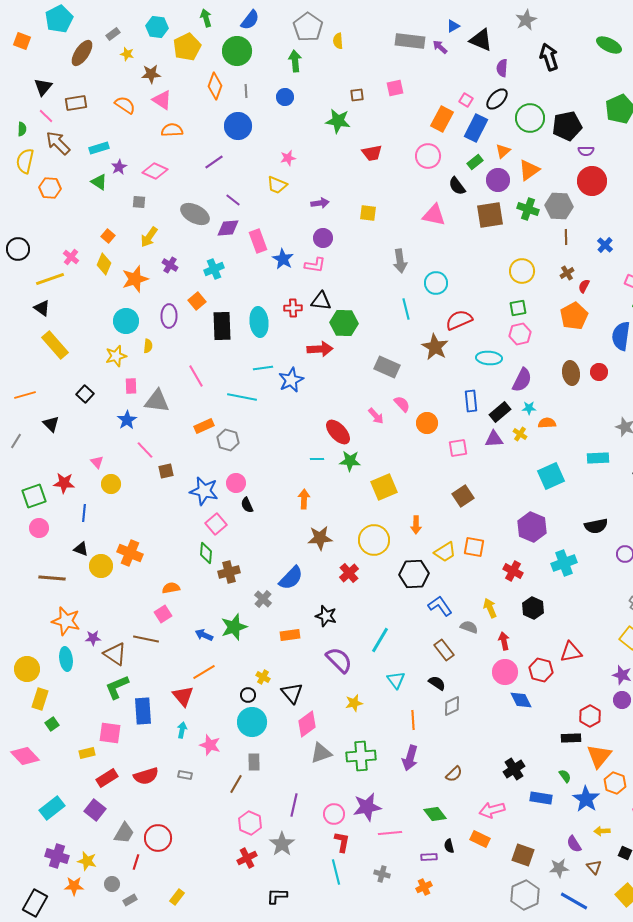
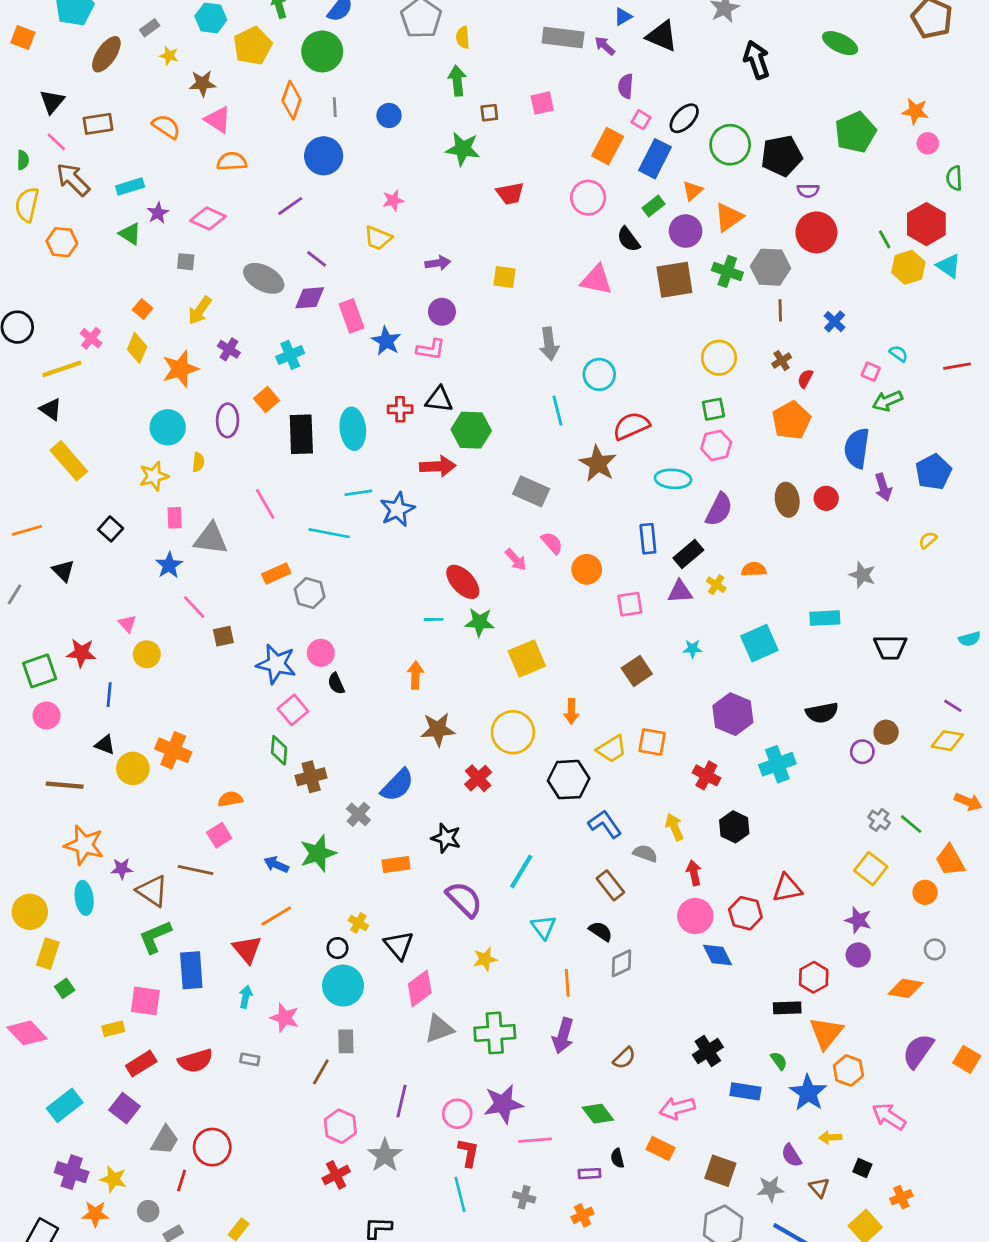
green arrow: (295, 61) -> (457, 81), moved
purple semicircle: (502, 68) -> (626, 86), moved
cyan star: (529, 408) -> (693, 649), moved

